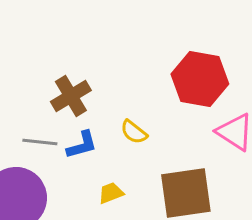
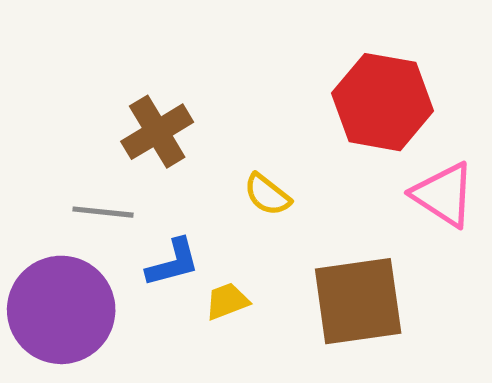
blue L-shape: (82, 145) -> (173, 263), moved

